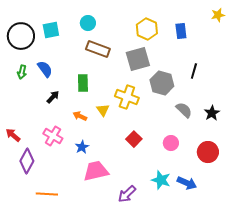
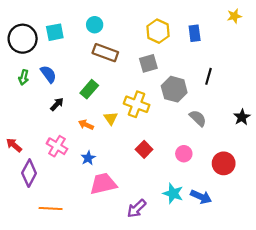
gray square: (138, 59) -> (148, 63), size x0.7
green rectangle: (83, 83) -> (89, 89), turned 42
black star: (212, 113) -> (242, 117), moved

